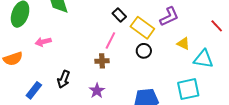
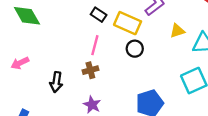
yellow triangle: (183, 44) -> (177, 31), turned -32
black arrow: (64, 79) -> (56, 82), moved

